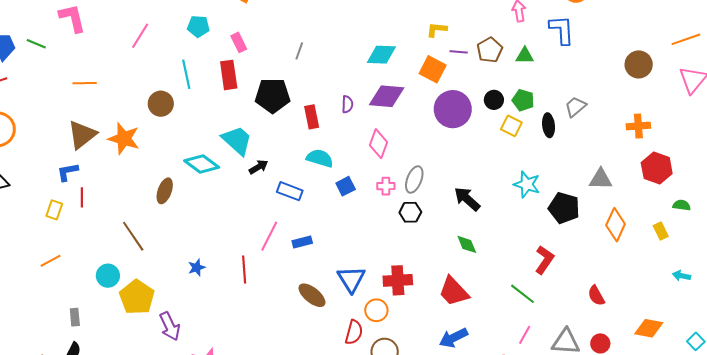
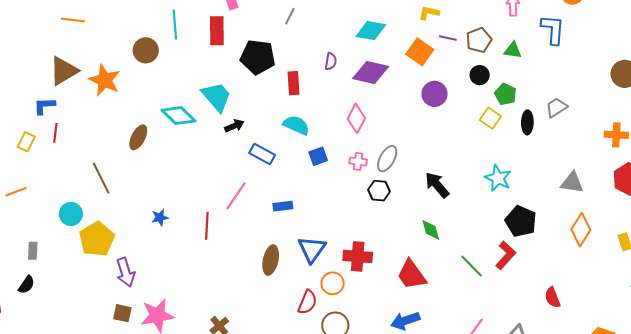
black circle: (494, 100) -> (480, 75), moved
purple semicircle: (347, 104) -> (331, 61), moved
purple circle: (453, 109) -> (435, 94), size x0.7
black pentagon: (564, 208) -> (521, 221), moved
blue rectangle: (302, 242) -> (283, 206), moved
green line: (522, 294) -> (472, 266), moved
brown ellipse: (312, 295) -> (271, 260), turned 56

